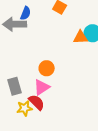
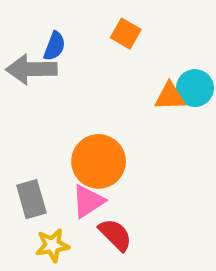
orange circle: (47, 68) -> (99, 161), size x1.6
red semicircle: (37, 102) -> (115, 235), moved

